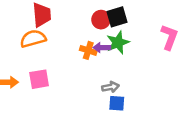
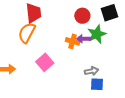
black square: (117, 17) -> (110, 13), moved
orange semicircle: (33, 39) -> (27, 33), turned -45
pink square: (39, 79) -> (45, 62), moved, turned -30

